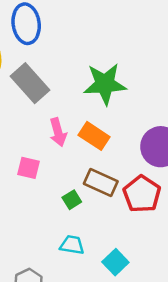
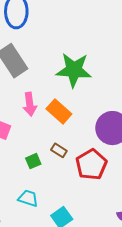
brown rectangle: (101, 183) -> (59, 150), size x0.6

